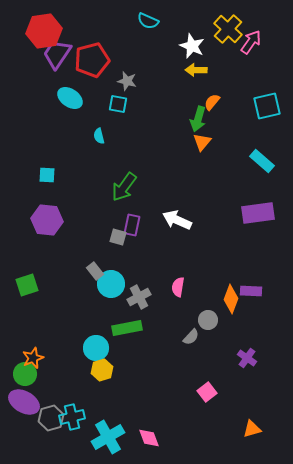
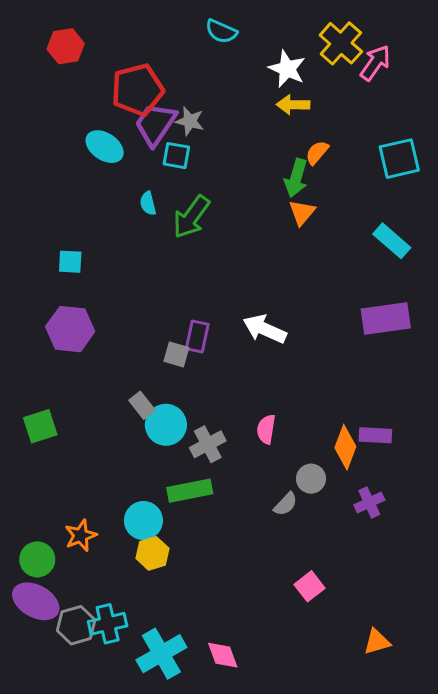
red hexagon: (44, 31) -> (66, 46), size x0.7
purple trapezoid: (57, 54) -> (155, 124), moved
green arrow: (124, 187) -> (191, 217), moved
orange star: (33, 358) -> (81, 535), moved
purple cross: (247, 358) -> (369, 503), moved, turned 30

